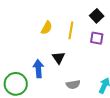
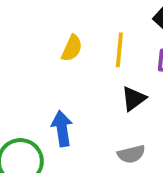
black triangle: (58, 58) -> (134, 99), moved, turned 32

